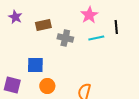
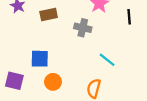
gray cross: (65, 38) -> (83, 28), moved
cyan line: (96, 38) -> (107, 60), moved, turned 49

